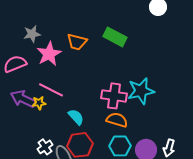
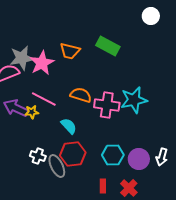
gray star: (32, 34) -> (22, 58), moved, size x1.4
orange semicircle: (117, 120) -> (81, 95), moved
white cross: (45, 147) -> (38, 156), turned -35

